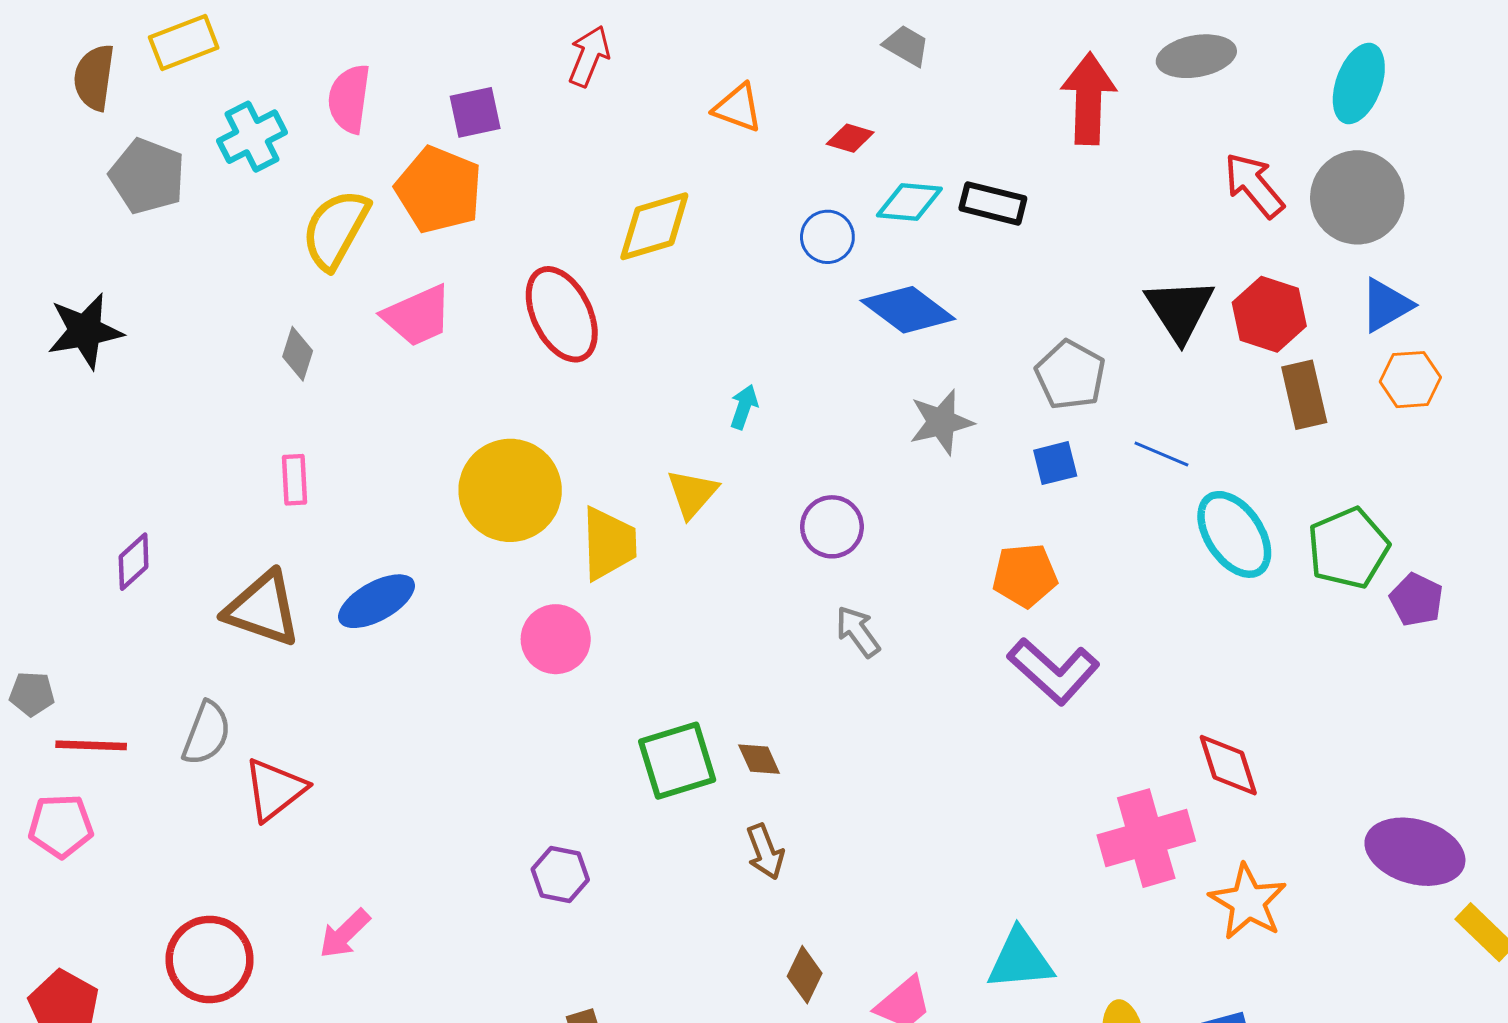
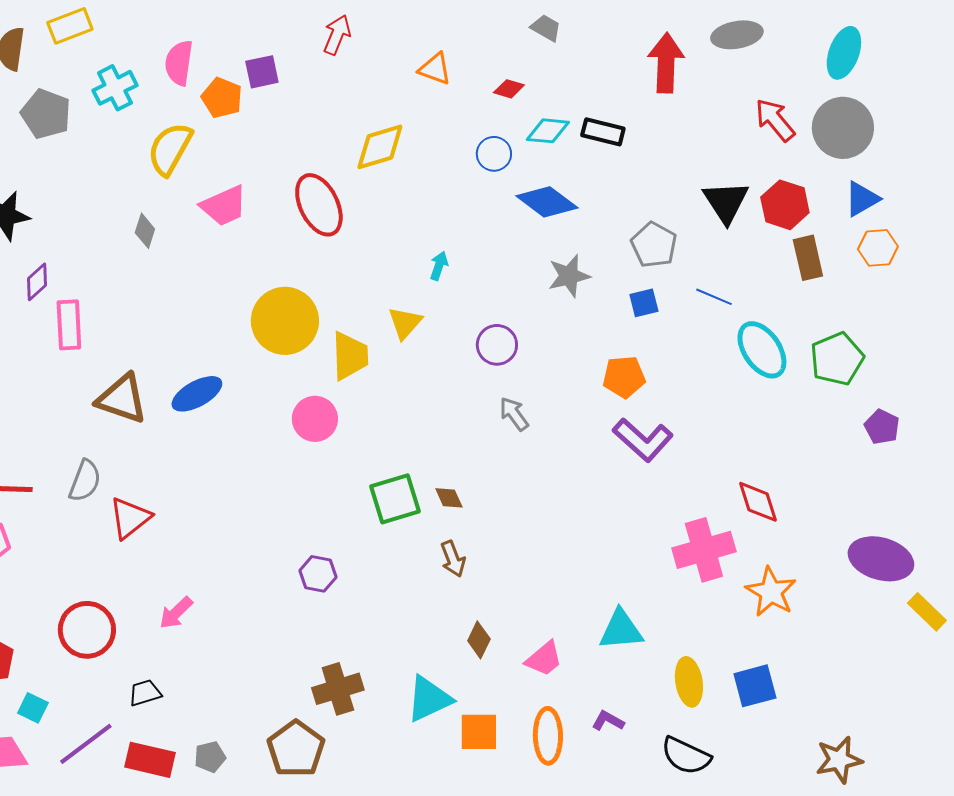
orange pentagon: (439, 190) -> (222, 98), moved, size x0.7
pink rectangle: (295, 480) -> (69, 325), moved, size x1.5
purple diamond: (134, 562) -> (37, 282), moved
purple pentagon: (1416, 600) -> (882, 427), moved

